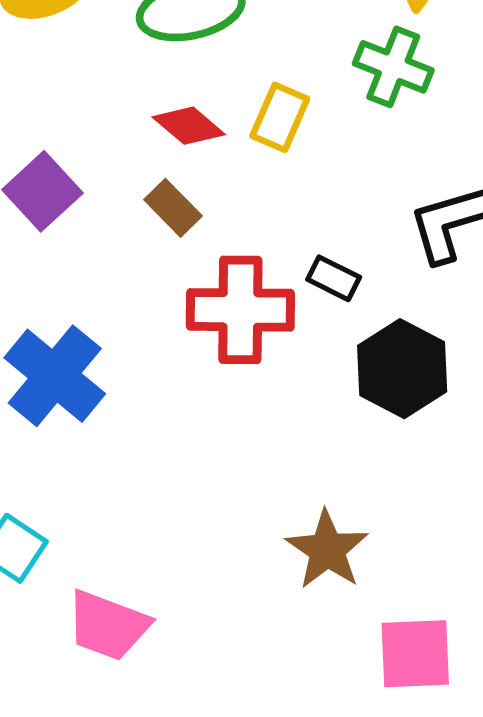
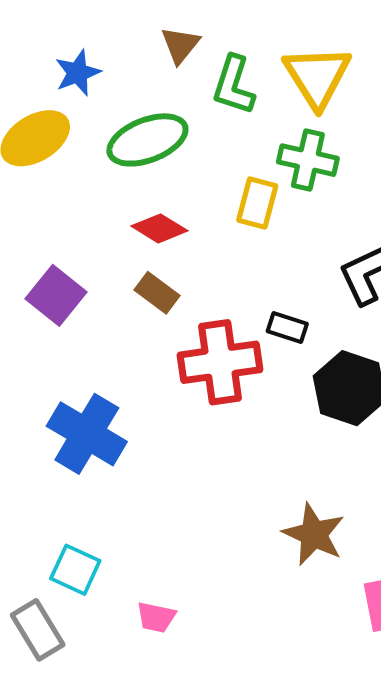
yellow rectangle: (280, 117) -> (257, 203), moved
pink trapezoid: (108, 625) -> (156, 617), size x0.6

